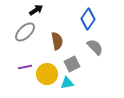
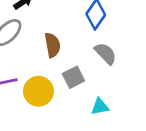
cyan triangle: (67, 83) -> (100, 107), moved

